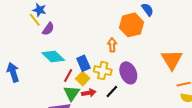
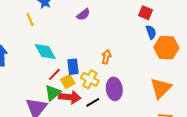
yellow line: (35, 20) -> (30, 19), moved
orange hexagon: (132, 25) -> (166, 48), moved
purple semicircle: (48, 29) -> (83, 14), moved
red arrow: (89, 93) -> (70, 97), size x1.5

